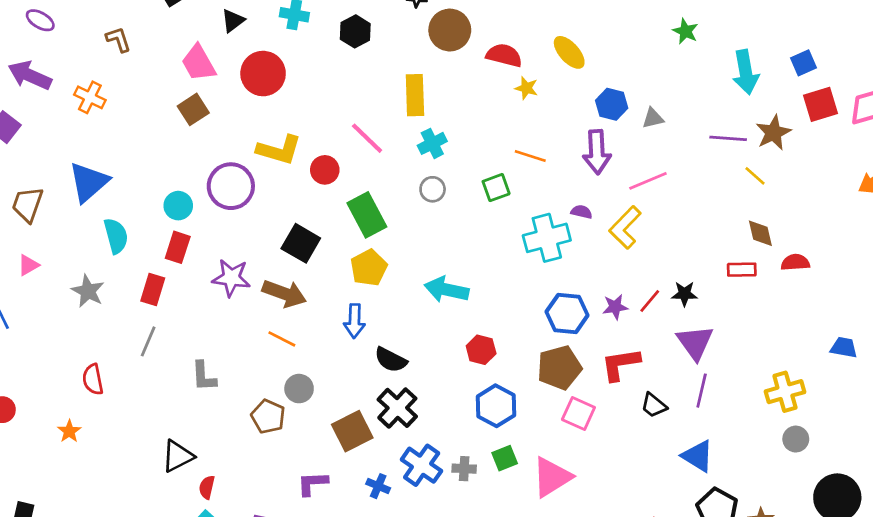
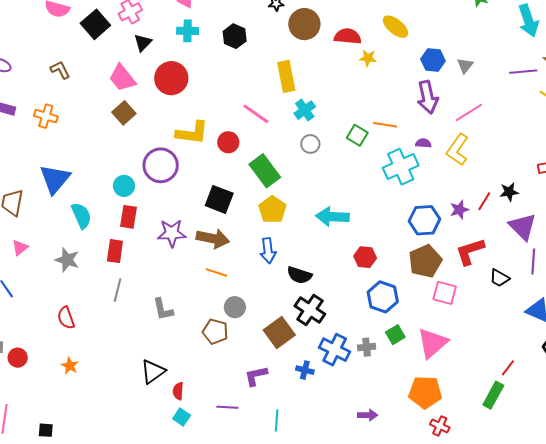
gray triangle: (653, 118) -> (465, 66), turned -30
orange line: (530, 156) -> (385, 125), moved
green square: (496, 188) -> (357, 135), turned -30
red semicircle: (93, 379) -> (66, 318), moved

